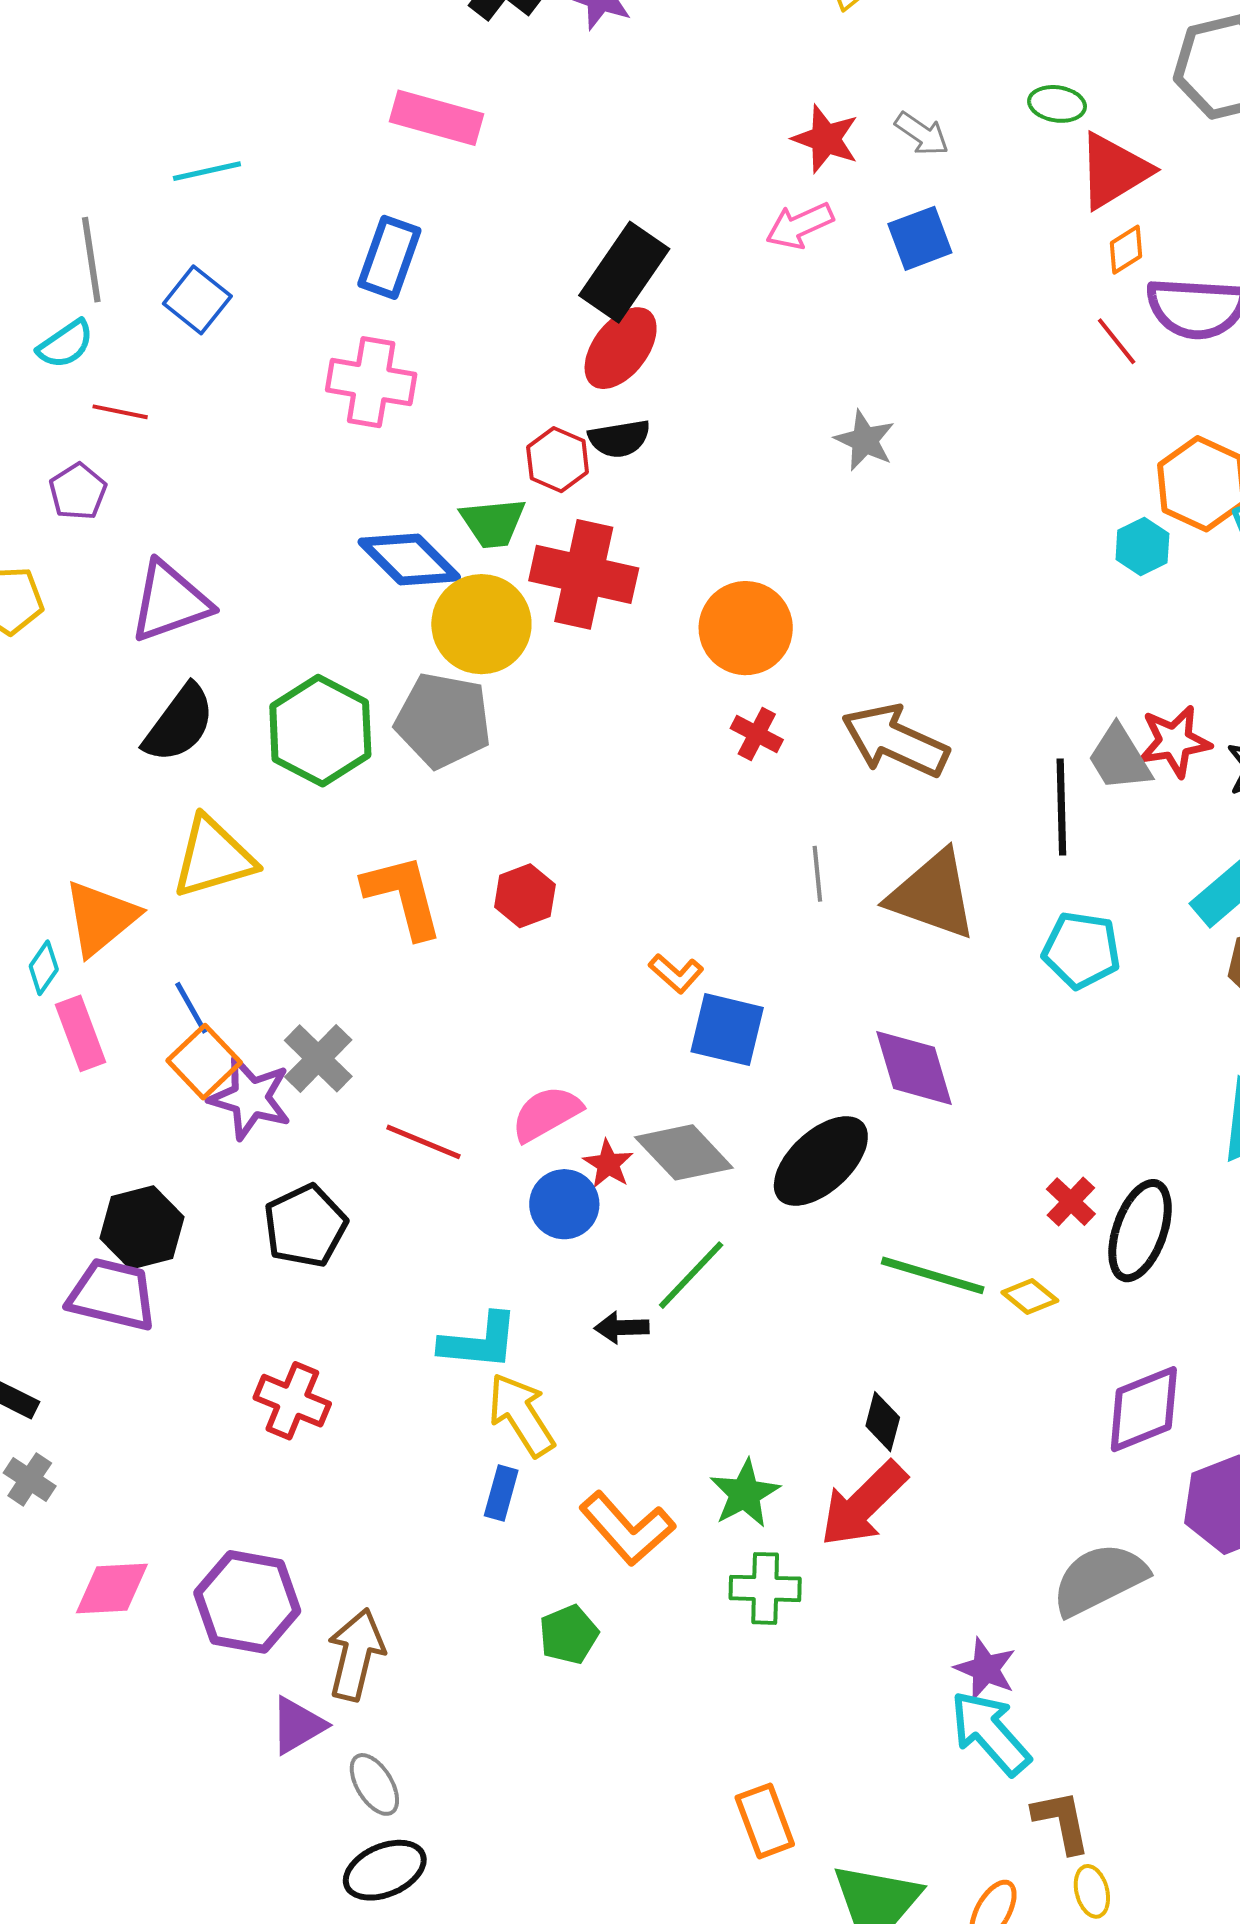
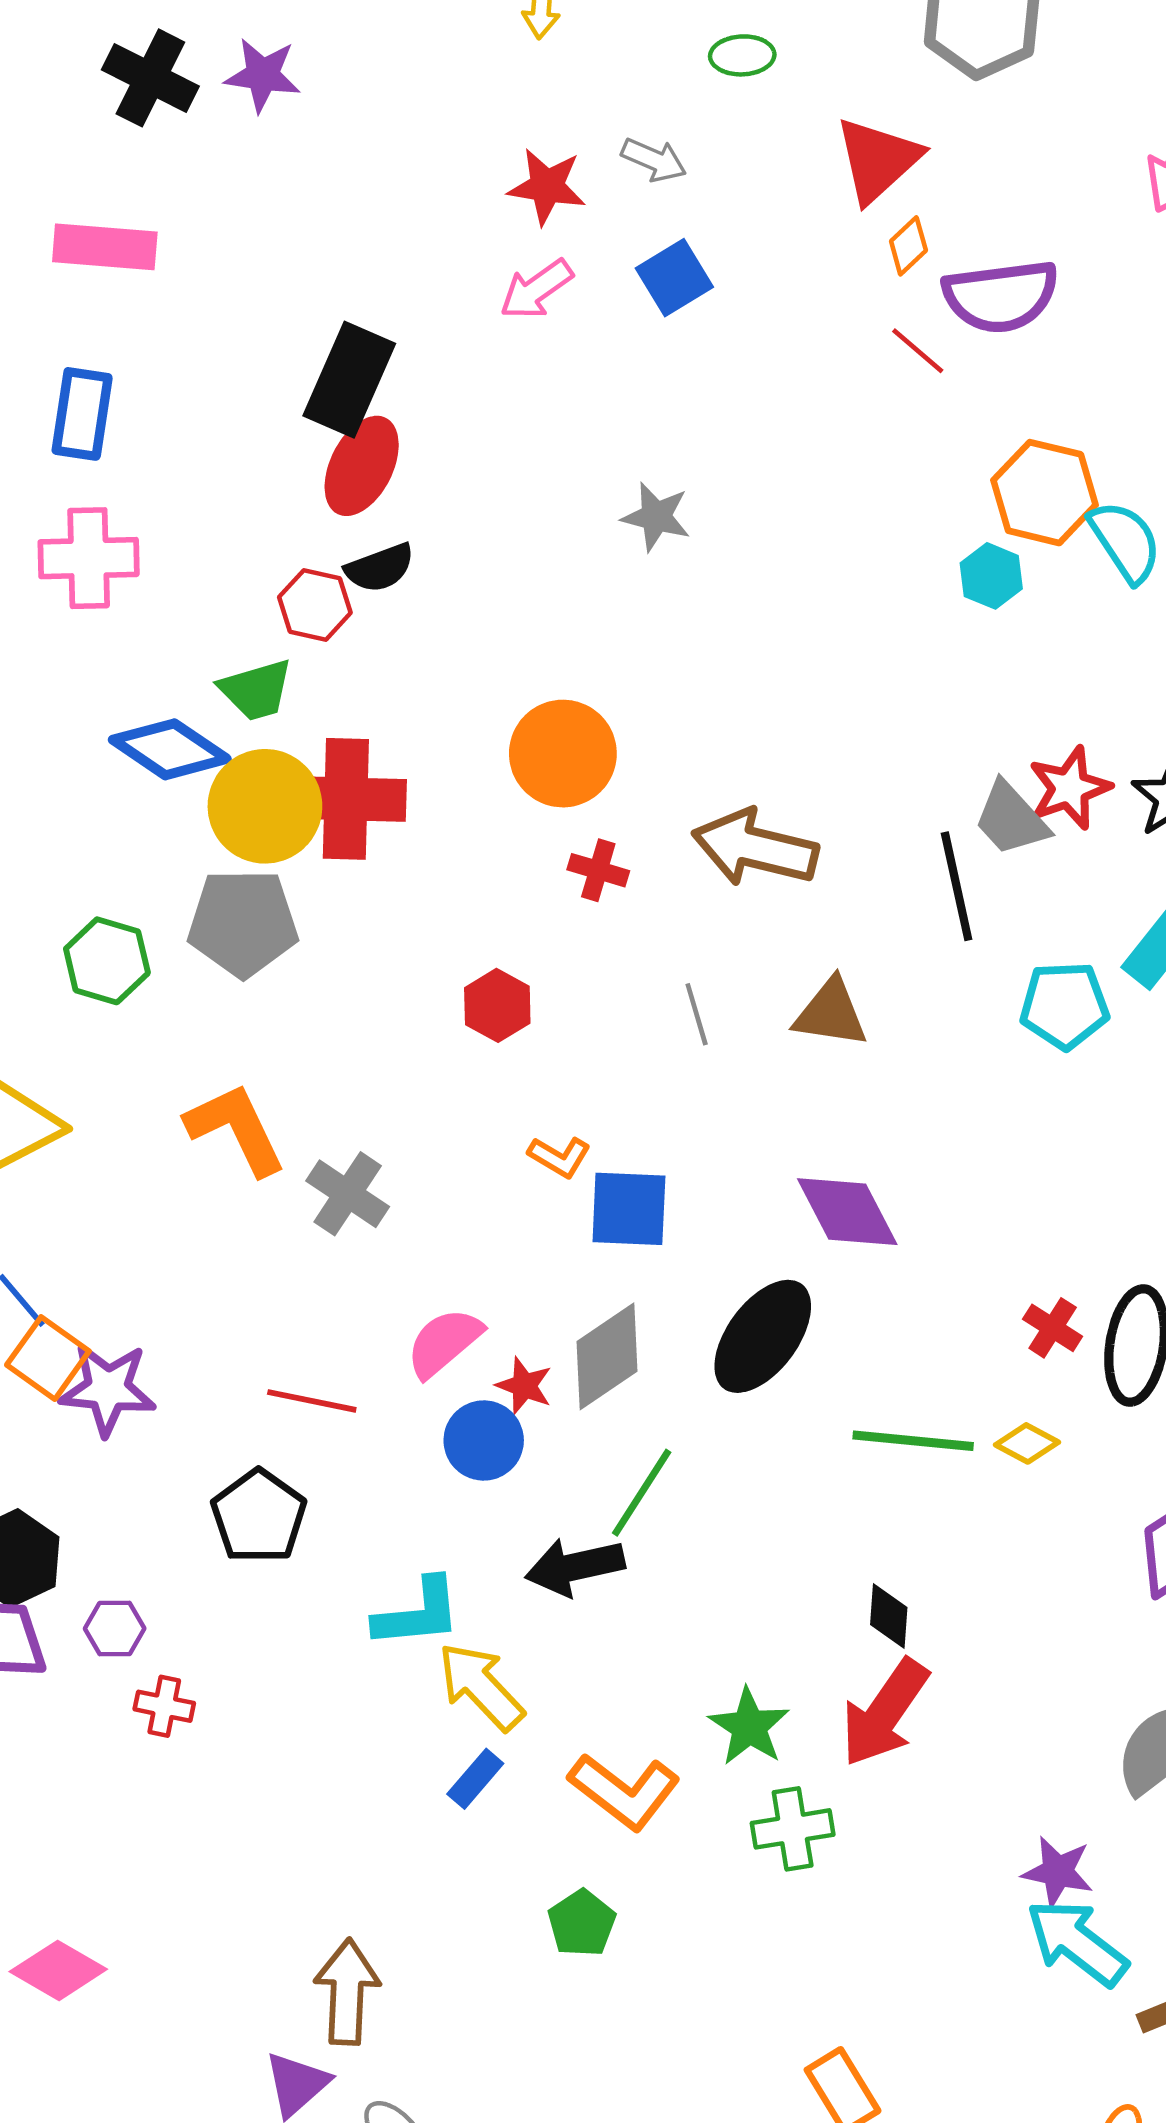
green ellipse: (1057, 104) -> (742, 55), moved
red cross: (584, 574) -> (346, 799), moved
green hexagon: (320, 731) -> (107, 961), size x0.7
brown triangle: (933, 895) -> (831, 1013), size x0.7
red hexagon: (525, 896) -> (497, 1005), moved
cyan pentagon: (1081, 950) -> (1064, 1005), moved
gray cross: (318, 1058) -> (348, 1194), moved
gray diamond: (684, 1152) -> (607, 1356), turned -70
black pentagon: (305, 1226) -> (259, 1516), moved
black arrow: (622, 1328) -> (575, 1567), size x1.6
red cross: (292, 1401) -> (164, 1706), moved, size x0.7
blue rectangle: (501, 1493) -> (475, 1779), turned 36
pink diamond: (112, 1588) -> (58, 1970), turned 44
purple hexagon: (247, 1602) -> (115, 1628), moved, size x0.5

